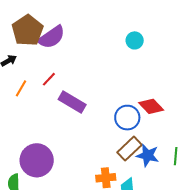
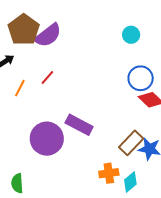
purple rectangle: (72, 102) -> (79, 125), moved
blue circle: (127, 118) -> (141, 78), moved
purple circle: (37, 160) -> (47, 139), moved

